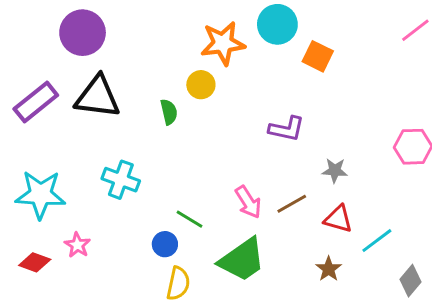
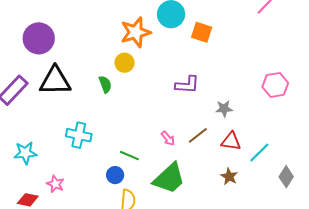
cyan star: (40, 194) -> (25, 153), size x0.7
pink arrow: (248, 202) -> (168, 138), size x0.7

